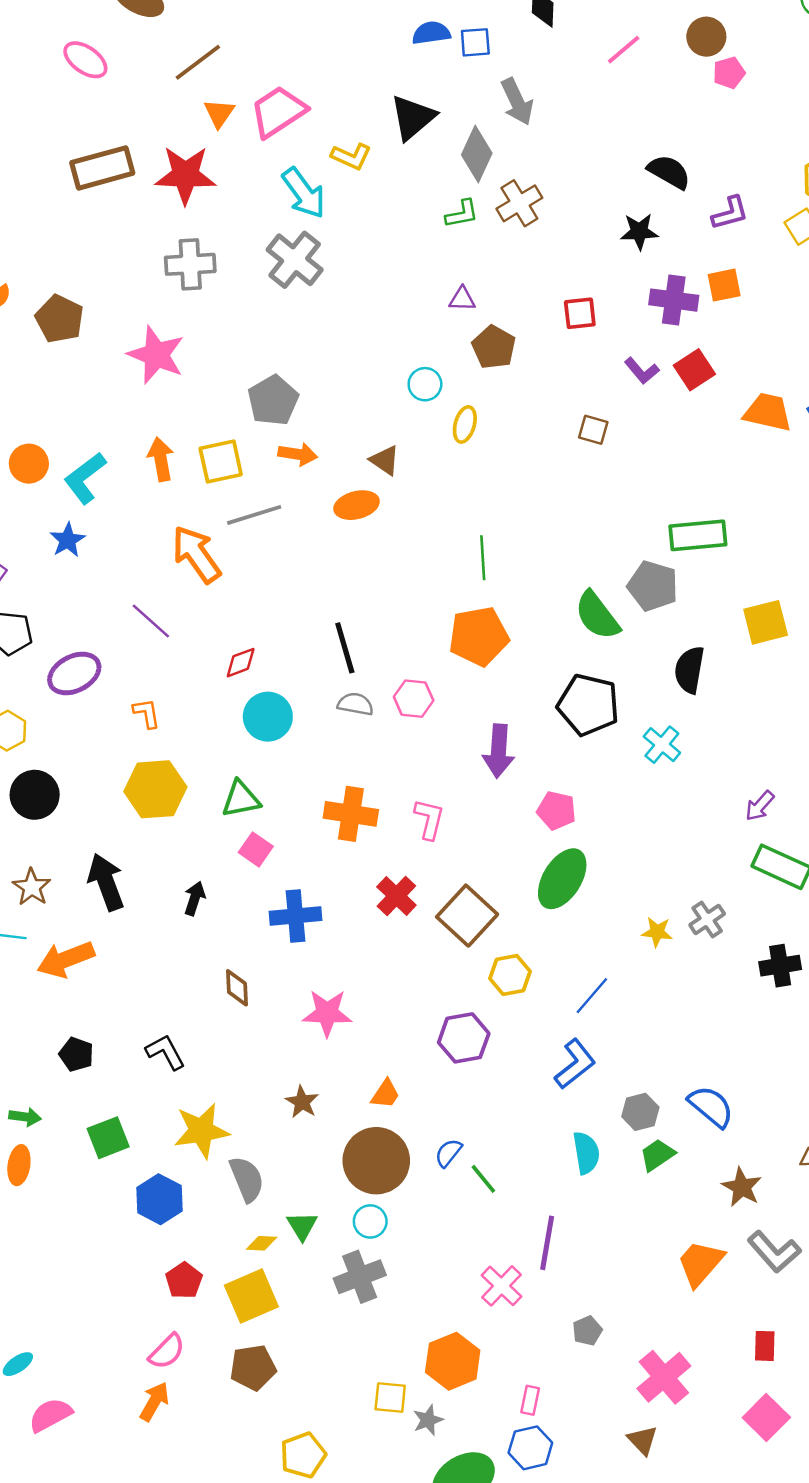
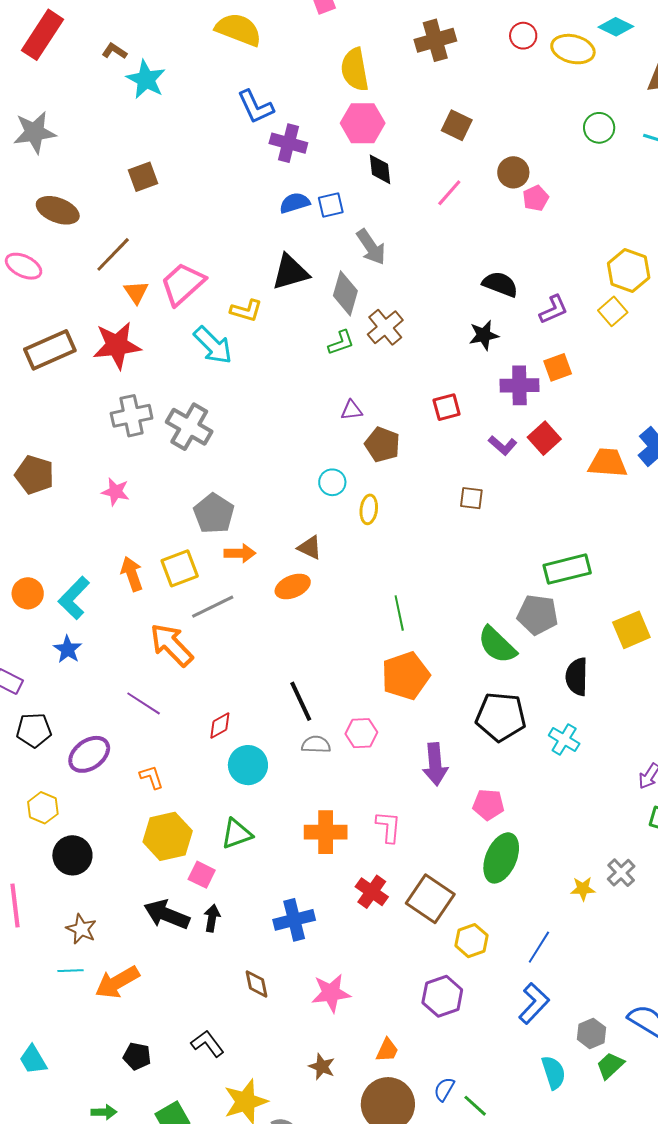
black triangle: (413, 118) -> (290, 272), turned 33
gray cross: (295, 260) -> (189, 427), moved
pink star: (156, 355) -> (115, 492), size x0.6
pink square: (256, 849) -> (202, 875), moved
black arrow: (106, 882) -> (167, 915), moved, turned -39

